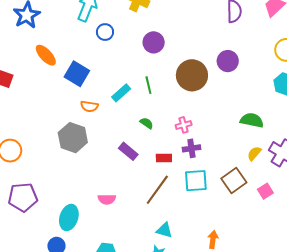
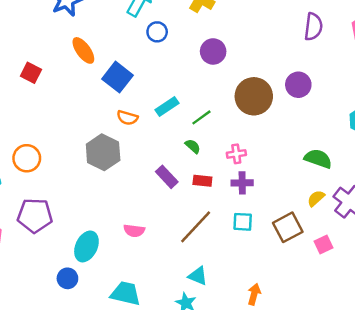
green line: (148, 85) -> (201, 117), moved, turned 60
red rectangle: (164, 158) -> (202, 181), moved
cyan square: (196, 181) -> (243, 222), size x0.7

